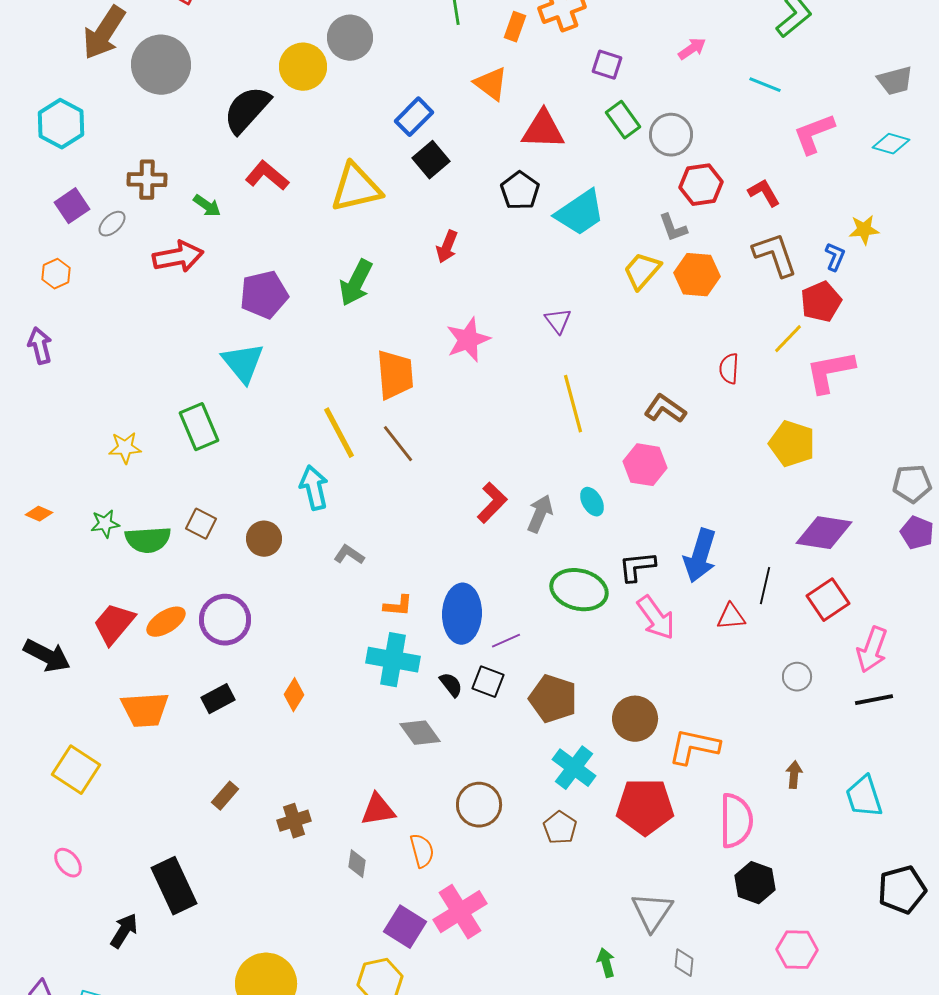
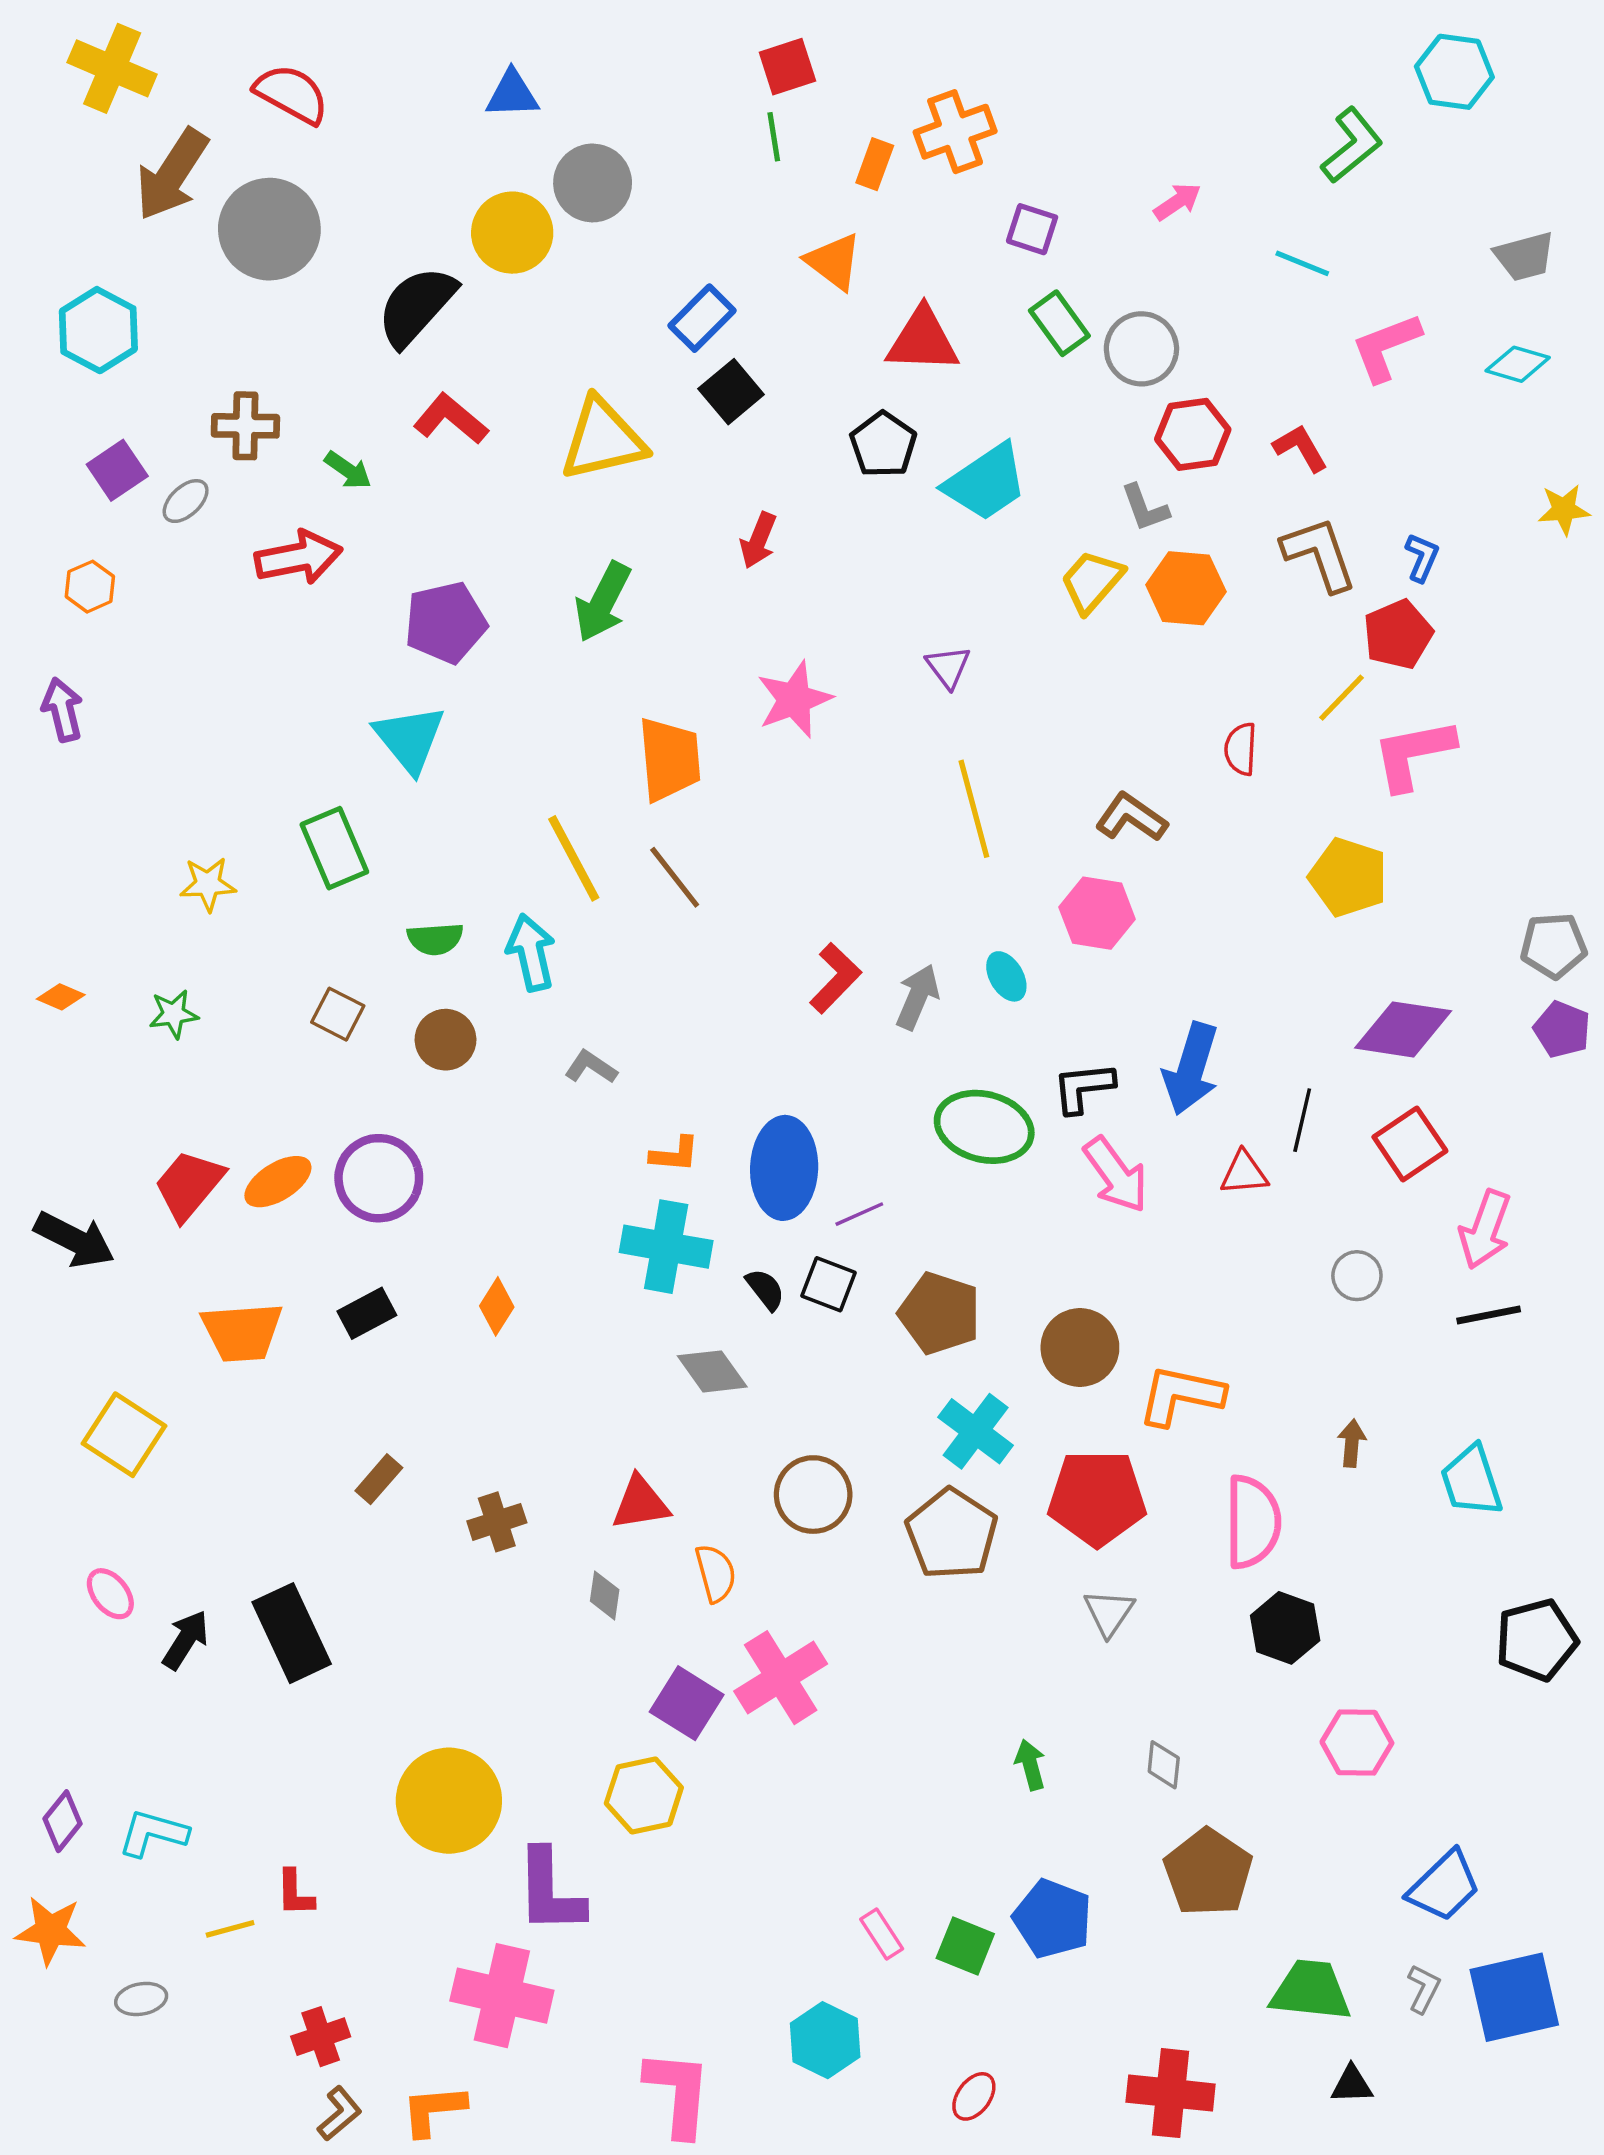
yellow star: (864, 230) -> (1564, 510), moved
green semicircle: (148, 540) -> (435, 939), moved, size x0.7
brown pentagon: (560, 828) -> (952, 1534), size x1.6
gray triangle: (652, 912) -> (1109, 1613), moved, size x0.7
black arrow: (124, 931) -> (186, 1640), moved

